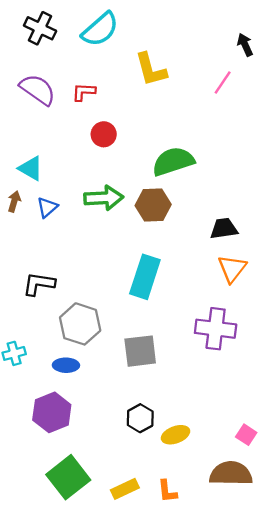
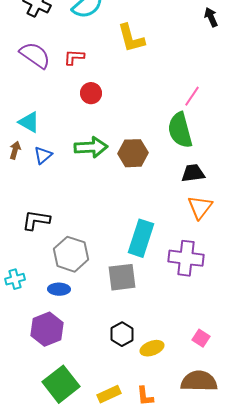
pink line: (223, 82) -> (192, 96), moved
green semicircle: (173, 161) -> (180, 130), moved, turned -87
cyan rectangle: (145, 277) -> (141, 238), moved
pink square: (246, 435) -> (201, 338), moved

